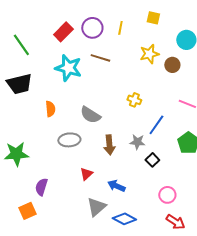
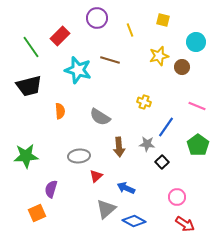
purple circle: (92, 28) -> (97, 18), moved
yellow line: (120, 28) -> (130, 30), turned -32
red rectangle: (63, 32) -> (60, 36), moved
gray ellipse: (69, 140) -> (79, 156), moved

